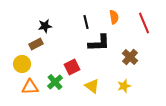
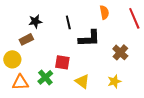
black line: (86, 22) -> (68, 22), moved
red square: (72, 67) -> (62, 62), turned 35

